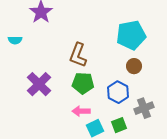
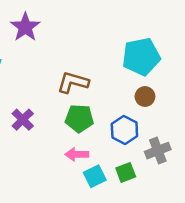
brown L-shape: (78, 55) -> (73, 82), turned 85
purple cross: (39, 84) -> (23, 120), size x0.7

